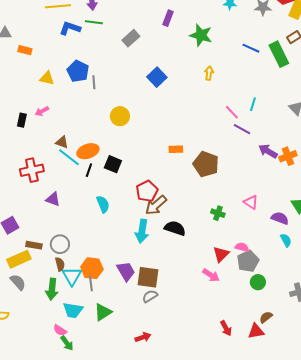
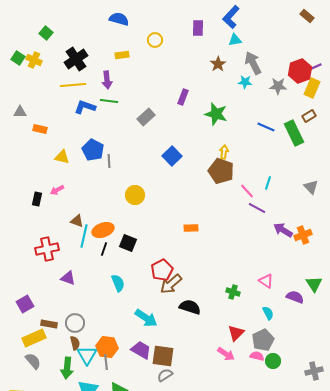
cyan line: (69, 157) -> (84, 236), turned 65
brown pentagon: (206, 164) -> (221, 171), moved
cyan arrow: (142, 231) -> (146, 318), moved, turned -65
cyan semicircle: (286, 240) -> (268, 313), moved
pink semicircle: (242, 247) -> (257, 356), moved
purple trapezoid: (126, 271) -> (141, 350), turned -30

